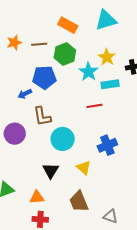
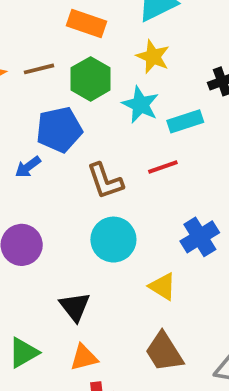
yellow star: (107, 57) -> (153, 57), moved
brown L-shape: (42, 116) -> (105, 181), moved
black triangle: (51, 171) -> (75, 307), moved

